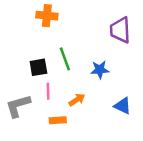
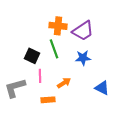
orange cross: (47, 16) -> (58, 26), moved
purple trapezoid: (120, 30) -> (83, 31), moved, turned -120
black square: (38, 67) -> (32, 56), turned 35

